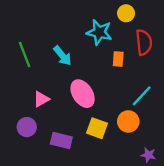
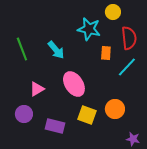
cyan line: (142, 96) -> (127, 67), moved

